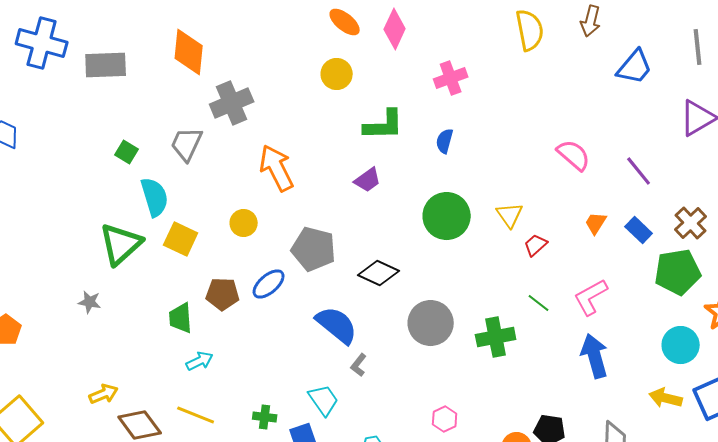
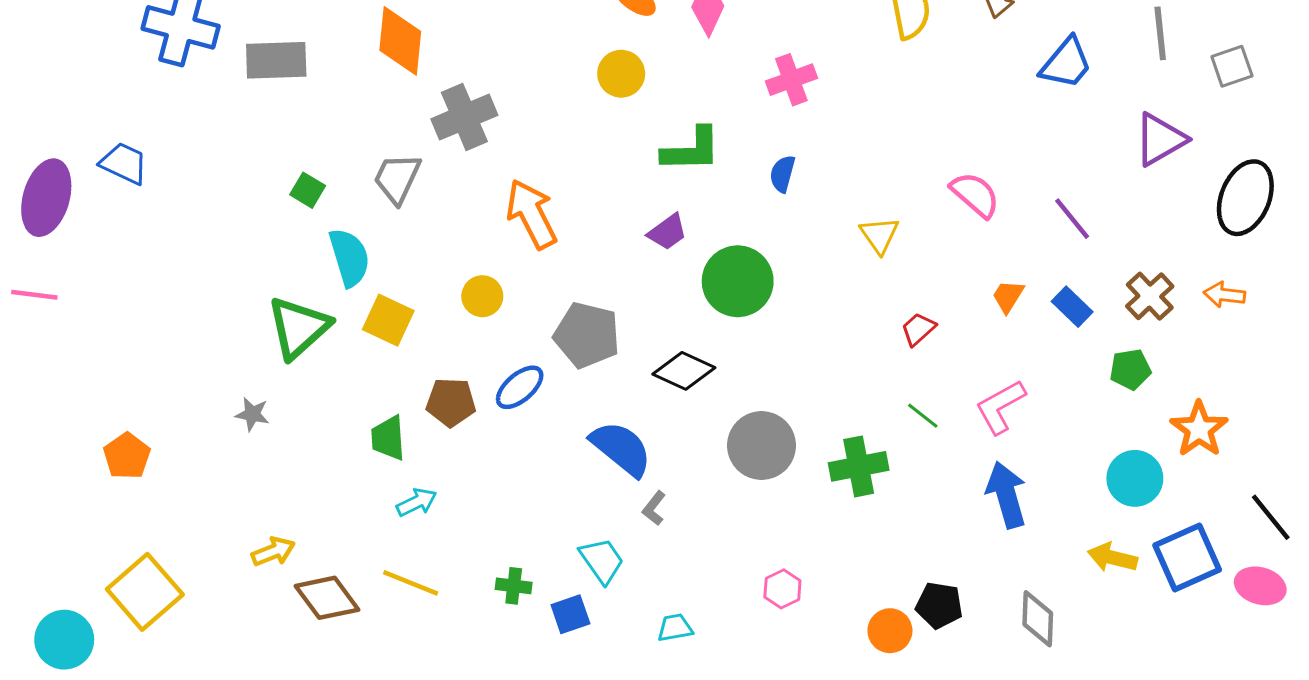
yellow triangle: (510, 215) -> (879, 235), moved
green circle: (447, 216) -> (738, 281), moved
green pentagon: (678, 272) -> (1130, 369), size x0.6

